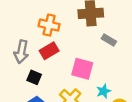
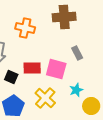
gray rectangle: (109, 40) -> (77, 53), moved, turned 32
red rectangle: (49, 51) -> (32, 68), moved, turned 30

